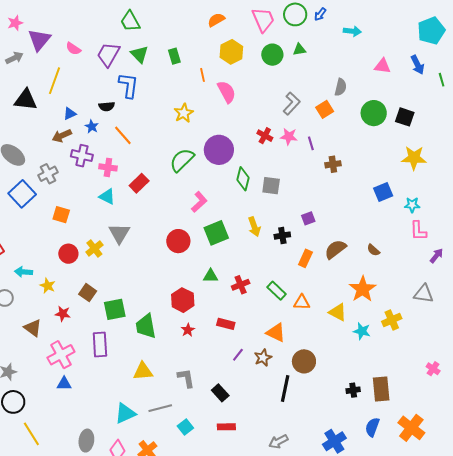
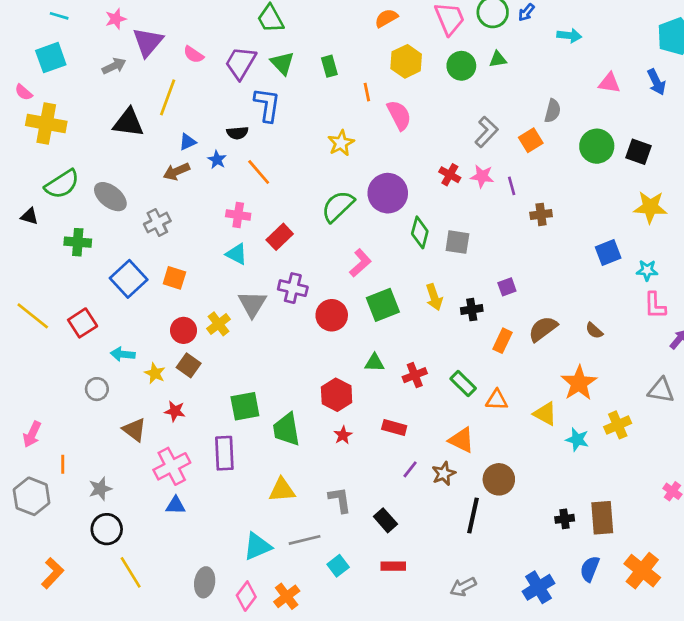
purple cross: (82, 156) -> (293, 288), moved
blue square: (22, 194) -> (129, 279), moved
brown square: (88, 293) -> (189, 365), moved

